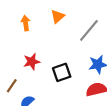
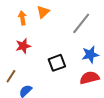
orange triangle: (58, 16) -> (43, 12), moved
red star: (32, 62) -> (23, 46), moved

